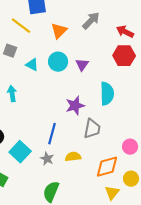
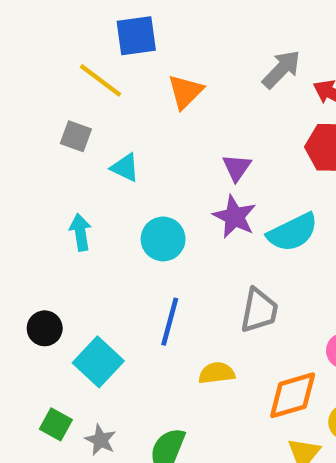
gray arrow: (91, 21) -> (281, 69), moved
cyan circle: (58, 62) -> (163, 239), moved
cyan semicircle: (107, 94) -> (293, 232), turned 65
purple star: (75, 106) -> (235, 217), moved, turned -30
gray star: (47, 159) -> (101, 440), moved

